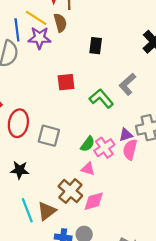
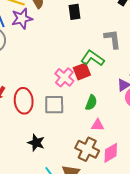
red square: (66, 82) -> (82, 71), moved
gray L-shape: (127, 84) -> (113, 39), turned 140
pink cross: (104, 148) -> (64, 77), moved
black star: (20, 170) -> (36, 143), turned 30

